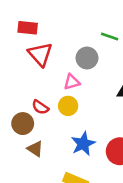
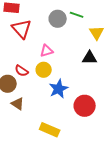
gray circle: (87, 58) -> (58, 19), moved
blue star: (83, 144) -> (59, 89), moved

